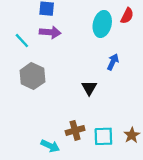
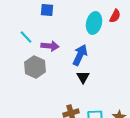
purple arrow: (50, 32) -> (50, 46), moved
blue arrow: (113, 62) -> (80, 55), moved, size x1.5

